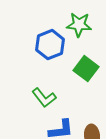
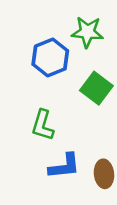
green L-shape: (44, 98) -> (43, 125), turned 55

